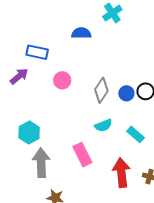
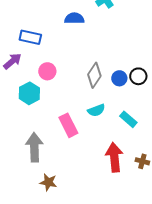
pink circle: (62, 80) -> (47, 71), moved
cyan hexagon: (29, 132) -> (29, 93), moved
pink rectangle: (82, 155) -> (68, 125), moved

